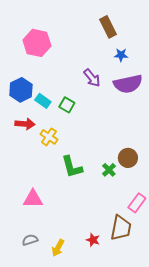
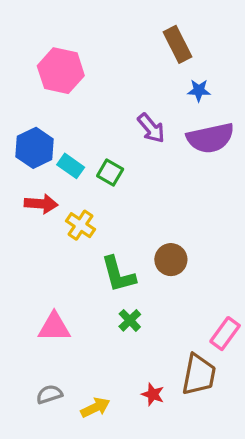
brown circle: (128, 158) -> (171, 260), moved
green cross: (109, 170) -> (130, 320), moved
yellow arrow: (58, 248) -> (95, 407), turned -144

